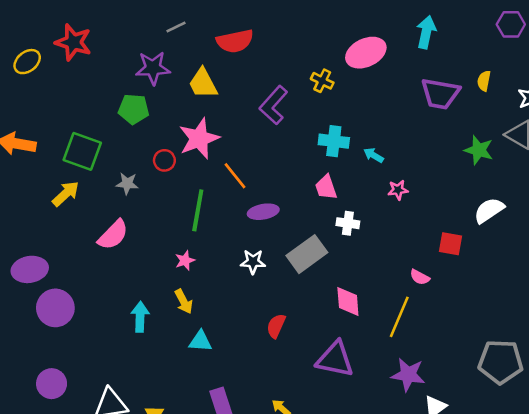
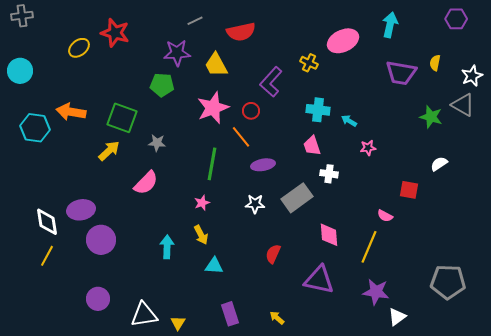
red circle: (164, 160) -> (251, 111), moved
white semicircle: (489, 210) -> (439, 164), size x0.7

